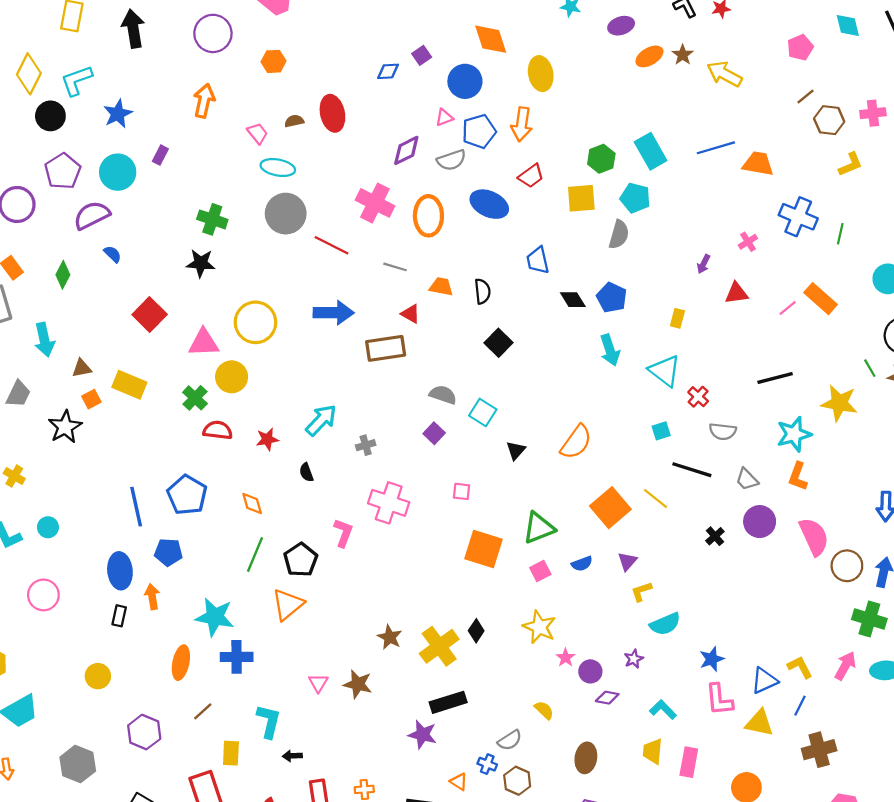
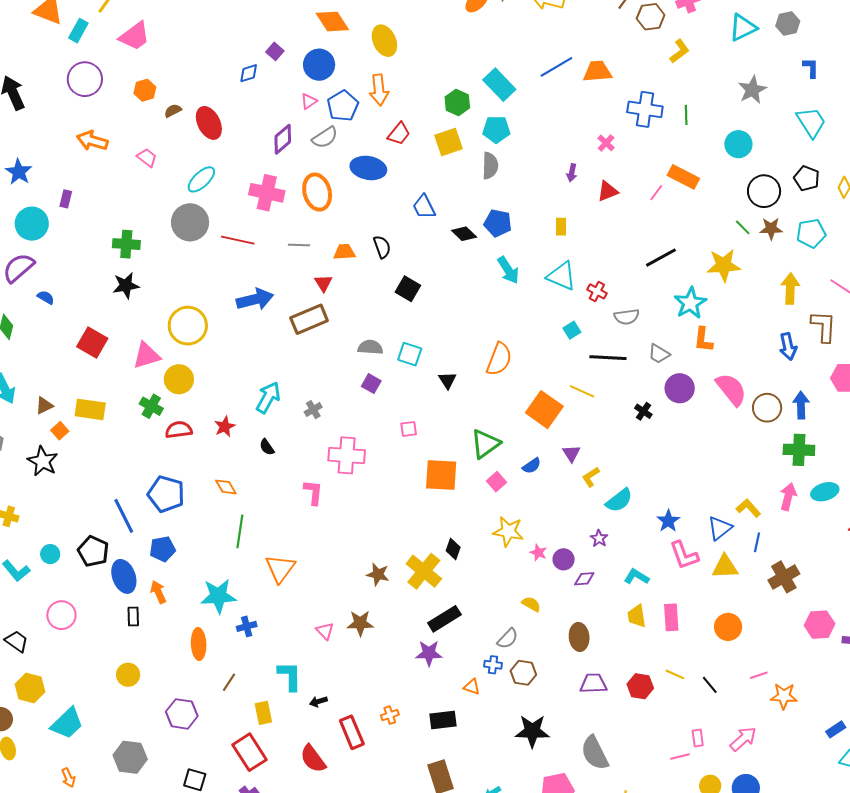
orange arrow: (204, 101) -> (92, 141), turned -72
brown semicircle: (294, 121) -> (173, 111), moved
cyan ellipse: (278, 168) -> (201, 179), moved, turned -40
red triangle: (411, 314) -> (323, 283), turned 42
black pentagon: (301, 560) -> (93, 551), moved
blue cross: (237, 657) -> (247, 626), size x0.7

